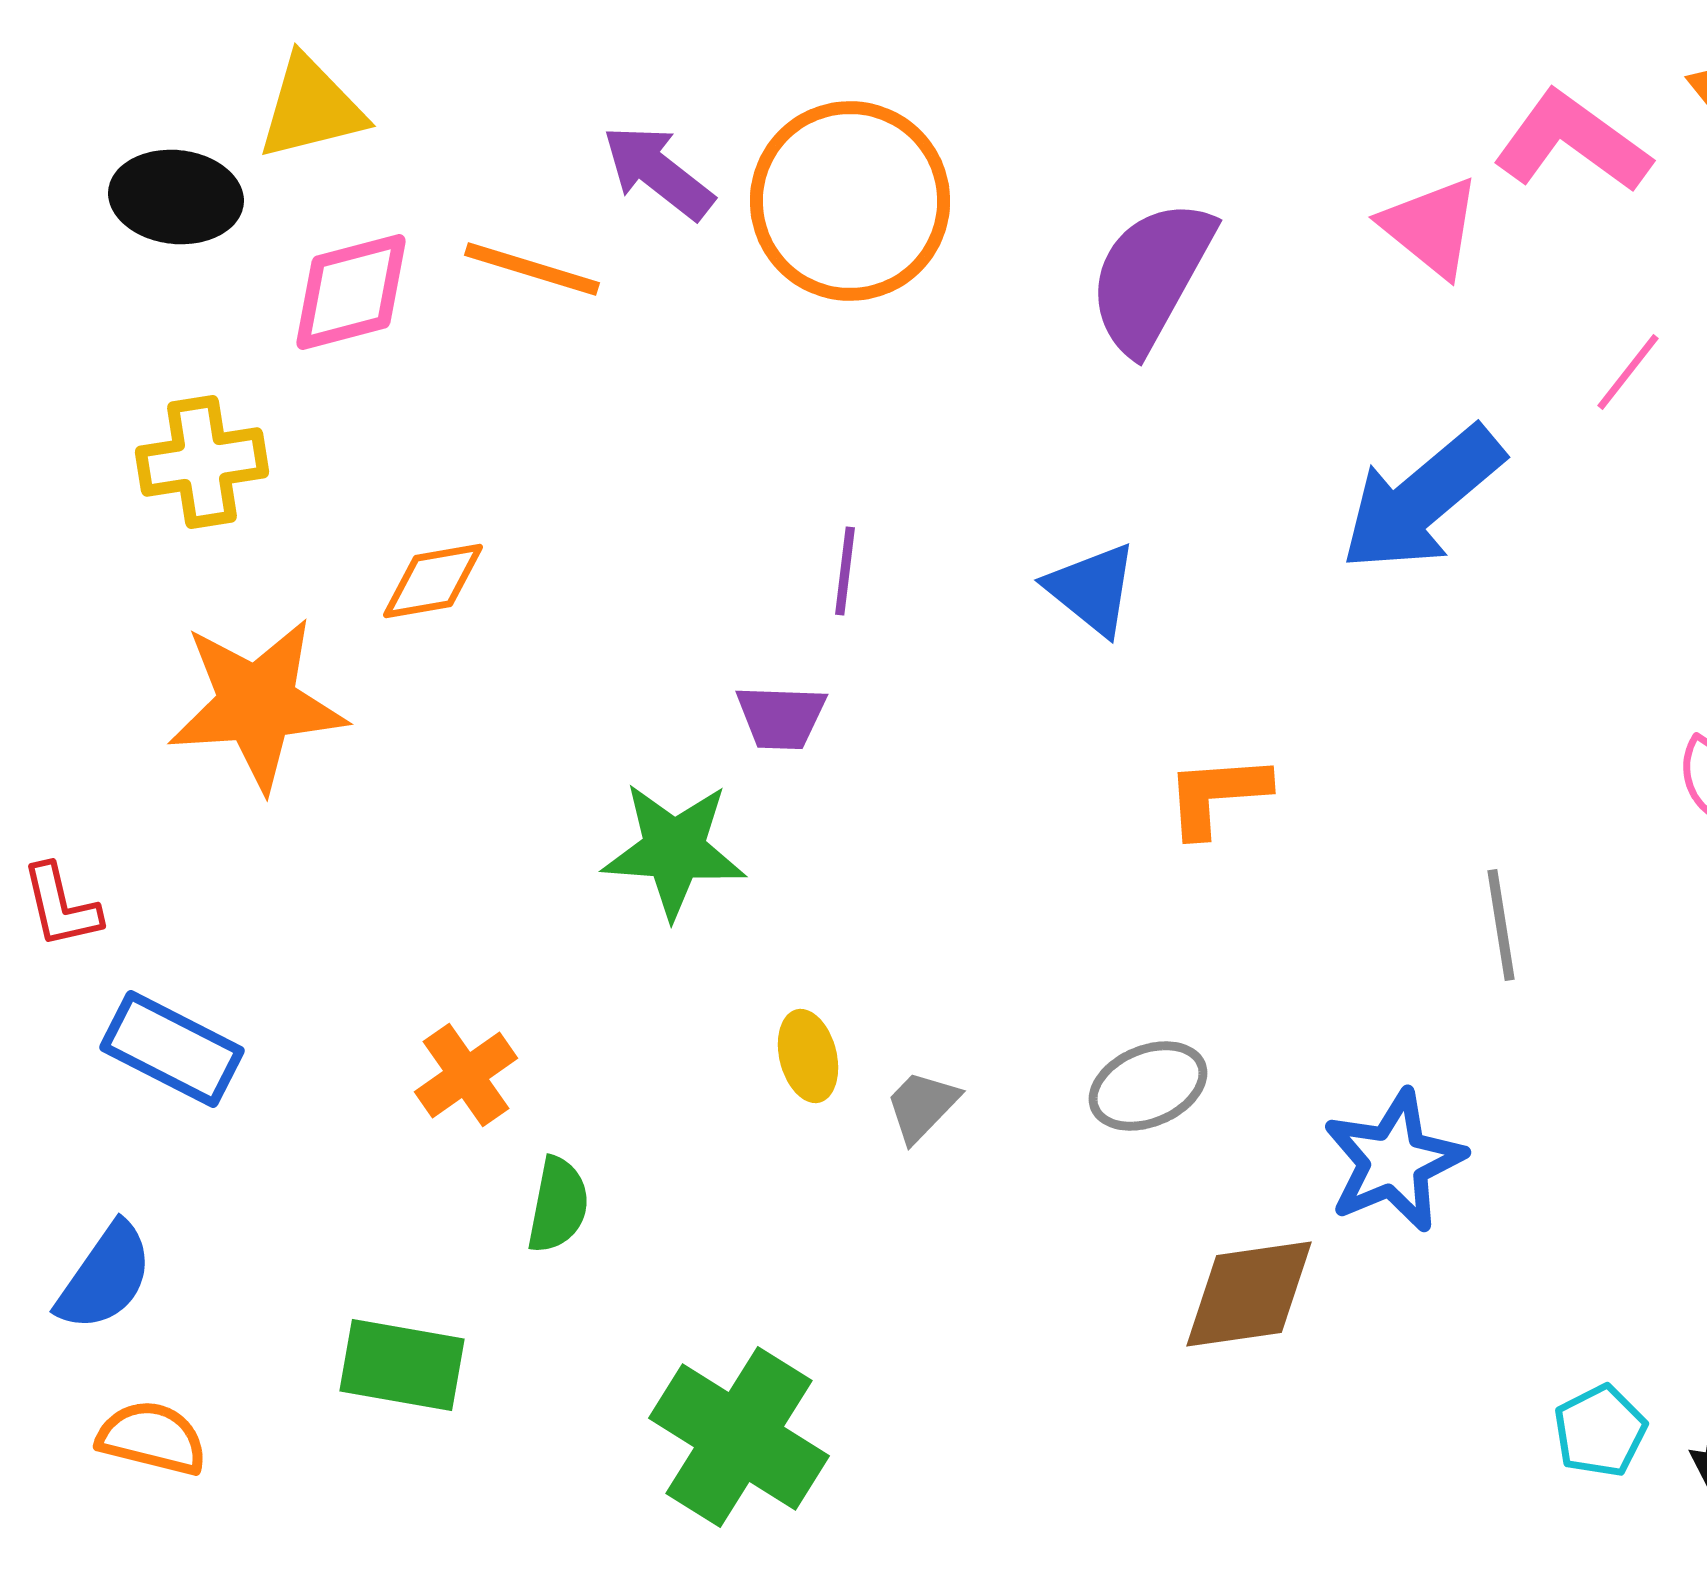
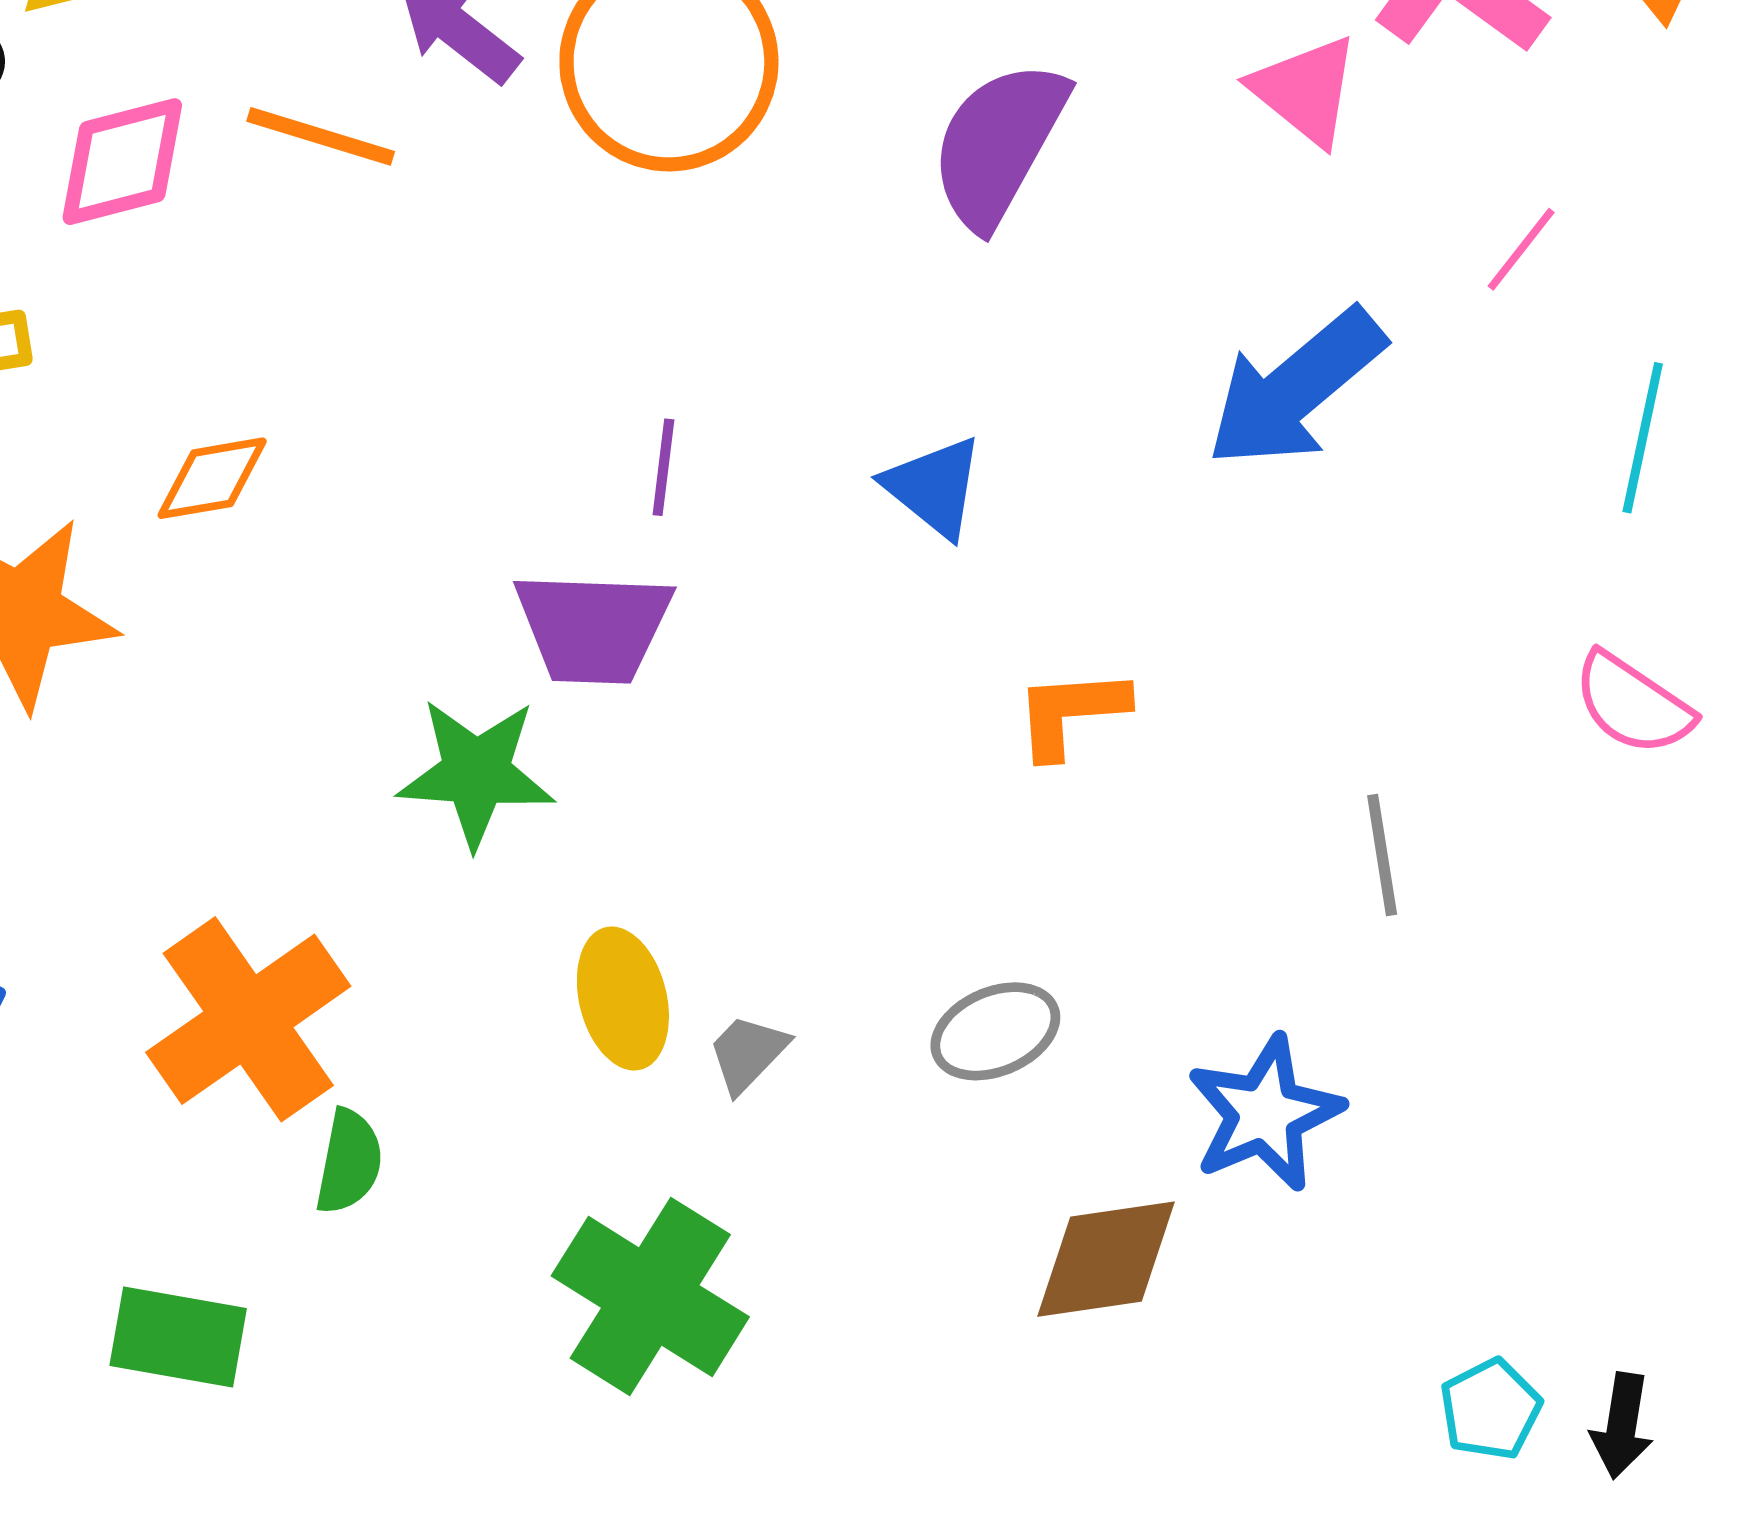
purple trapezoid: (781, 717) -> (593, 627), size x1.6
yellow ellipse: (808, 1056) -> (623, 999), size x1.4
orange cross: (466, 1075) -> (248, 1019), size x1.8
green cross: (739, 1437) -> (650, 1296), moved

